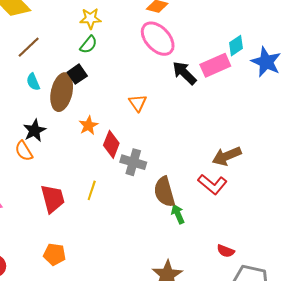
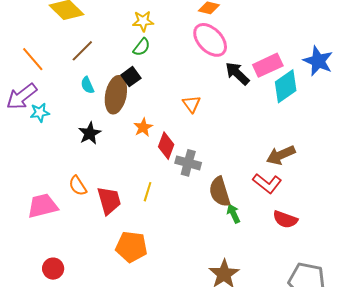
cyan diamond: (236, 46) -> (286, 86), moved, size x1.6
orange semicircle: (24, 151) -> (78, 186), moved
red semicircle: (226, 251) -> (285, 219), moved, size x1.4
orange pentagon: (55, 254) -> (131, 247), moved, size x1.4

